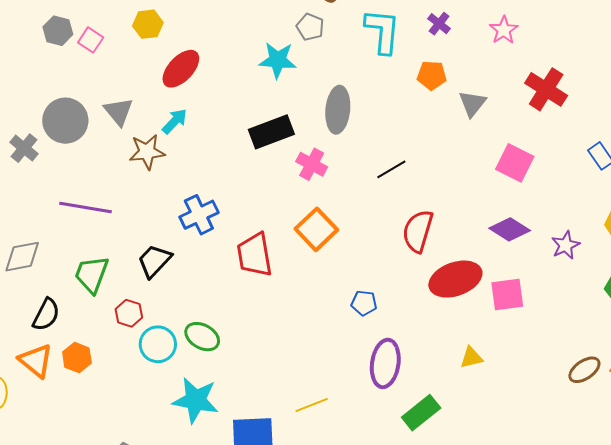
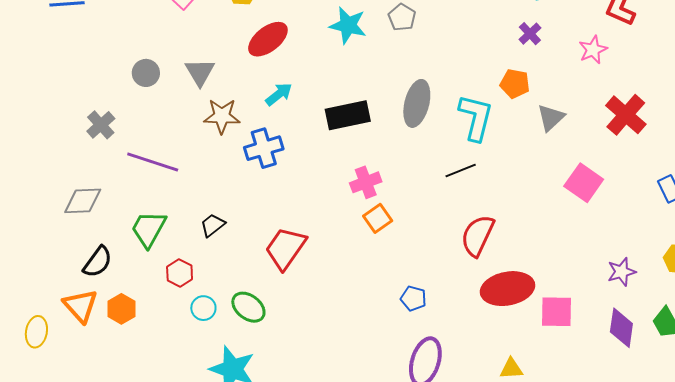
cyan L-shape: (383, 31) -> (476, 118), moved
cyan star: (278, 60) -> (348, 25), moved
gray circle: (65, 121) -> (146, 73), size x0.6
cyan arrow: (175, 121) -> (279, 94), moved
gray cross: (24, 148) -> (101, 125), moved
pink cross: (312, 164) -> (366, 182), moved, turned 32
blue cross: (199, 215) -> (264, 148), moved
orange square: (316, 229) -> (378, 218), size x0.7
purple diamond: (510, 229) -> (621, 328), moved, turned 57
red trapezoid: (255, 255) -> (286, 248), moved, turned 36
black trapezoid: (154, 261) -> (213, 225), size x0.7
cyan circle: (158, 344) -> (203, 308), size x0.7

